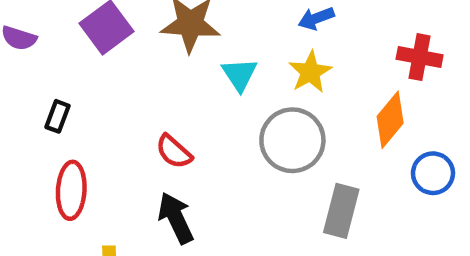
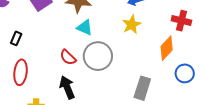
cyan triangle: (240, 74) -> (85, 28), moved, turned -36
gray circle: (292, 140) -> (98, 56), moved

